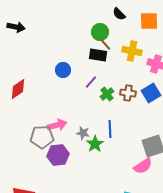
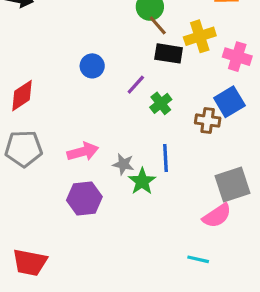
yellow cross: (132, 51) -> (200, 36), turned -30
black rectangle: (98, 55) -> (169, 53), moved
brown cross: (128, 93) -> (208, 121), moved
gray pentagon: (42, 137) -> (24, 149), moved

